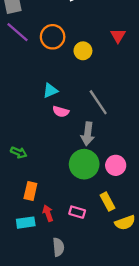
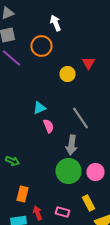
red triangle: (118, 36) -> (88, 63), moved
orange circle: (53, 37) -> (42, 46), moved
pink semicircle: (61, 112) -> (48, 126), turned -128

